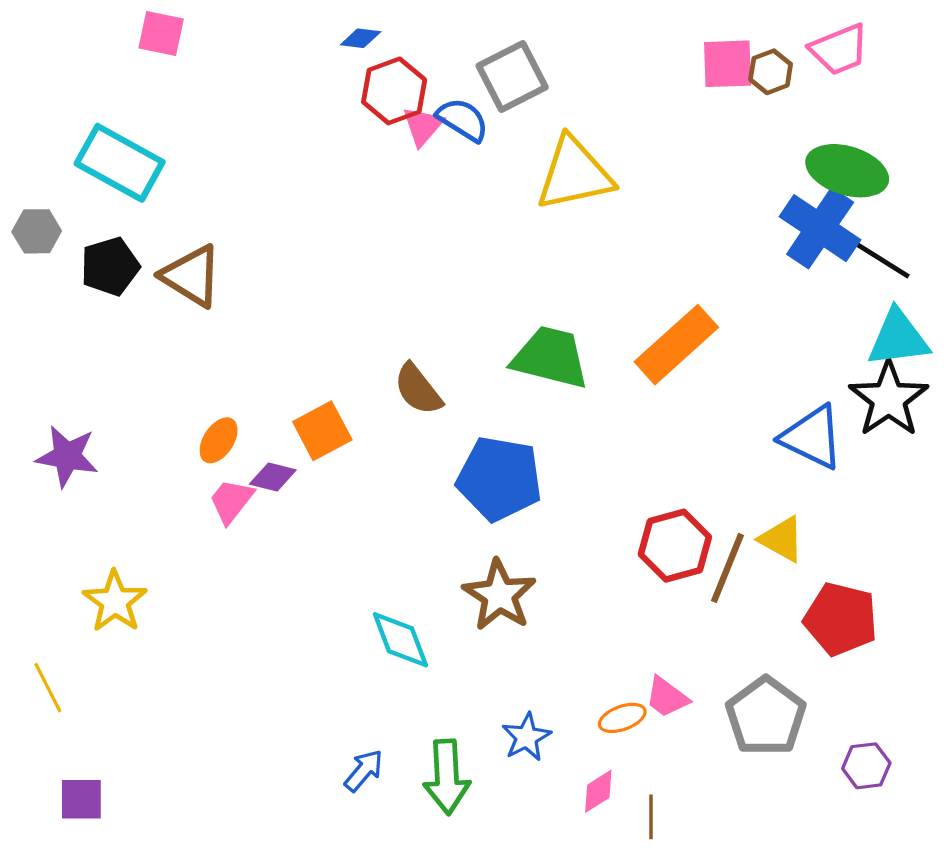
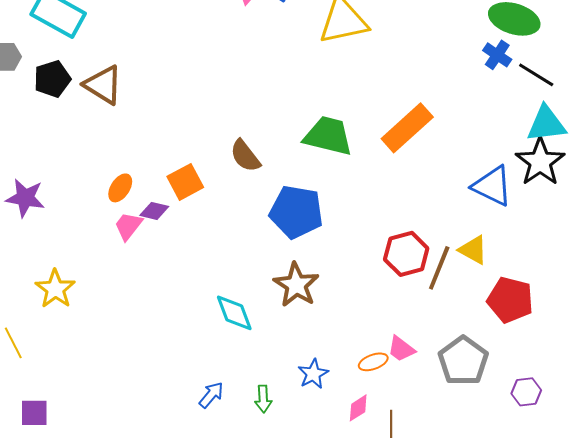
blue cross: (820, 228) -> (497, 55), size x0.6
green arrow: (447, 777) -> (263, 399), size x0.6

